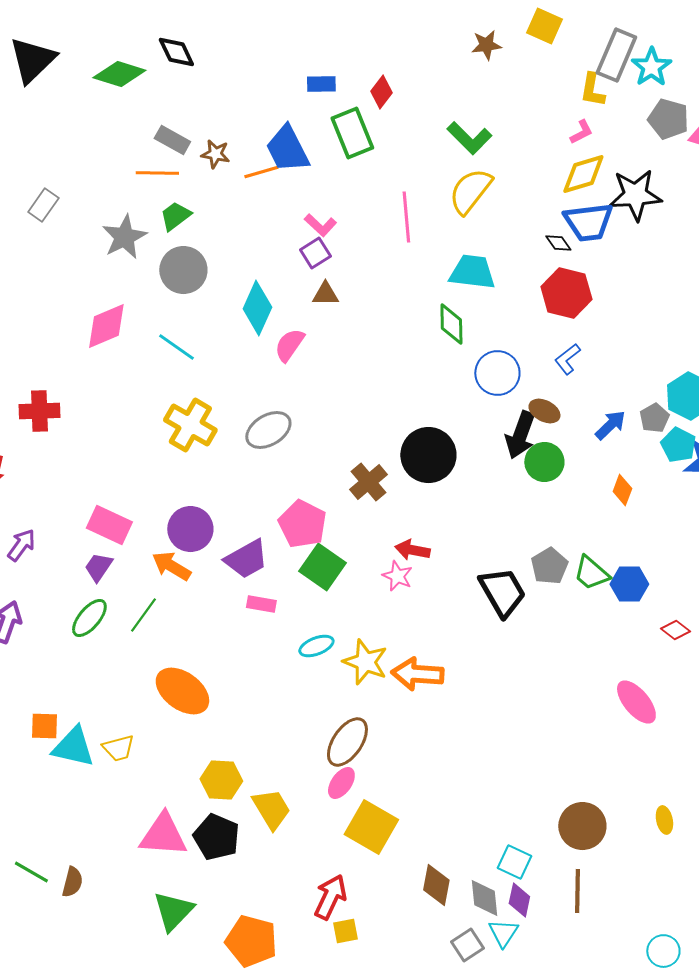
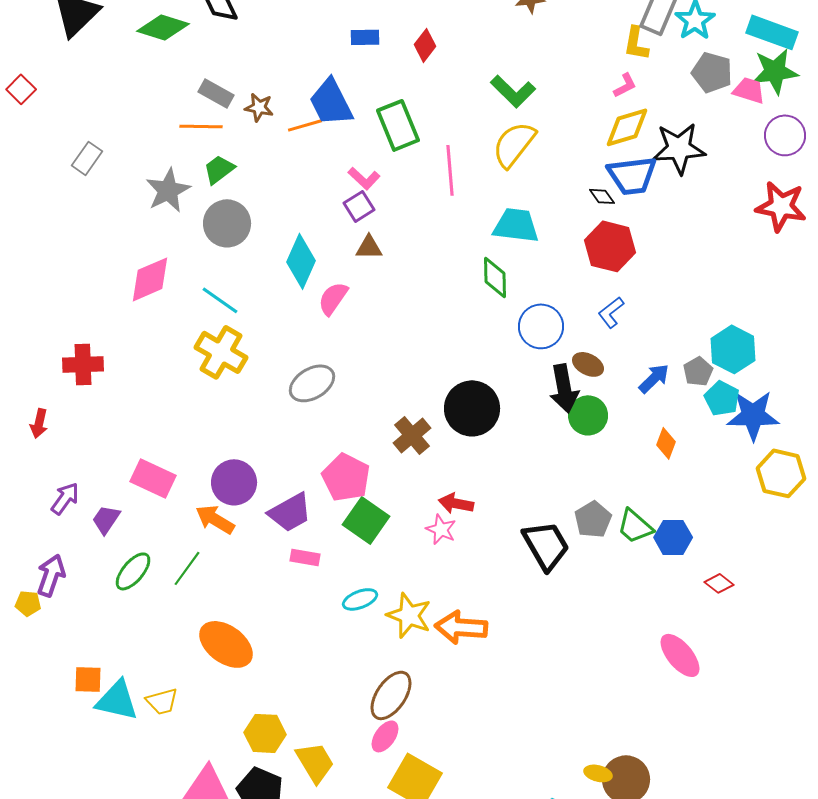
green rectangle: (352, 133) -> (398, 125), moved
yellow cross: (190, 425) -> (221, 352), moved
black arrow: (520, 435) -> (564, 388), turned -30
purple trapezoid: (98, 567) -> (106, 519), moved
yellow ellipse: (664, 820) -> (598, 773), moved, turned -64

